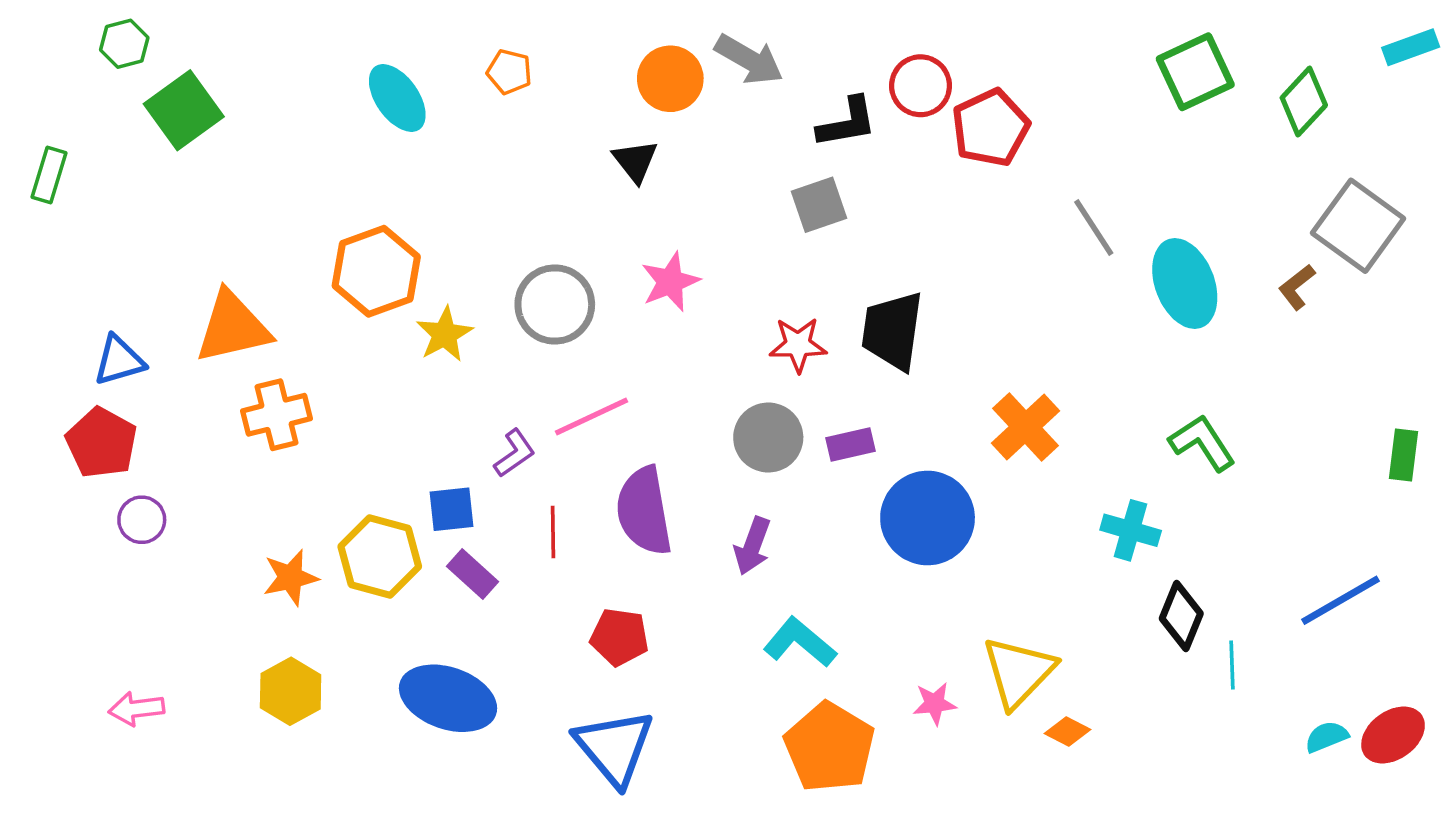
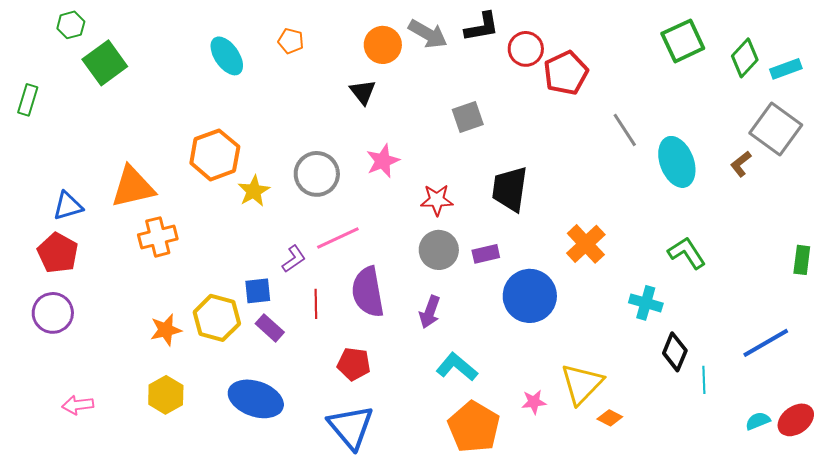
cyan rectangle: (1411, 47) -> (786, 69), moved
black L-shape: (847, 123) -> (482, 27), moved
red star: (798, 345) -> (437, 200), moved
purple circle: (142, 520) -> (53, 313), moved, size x1.5

